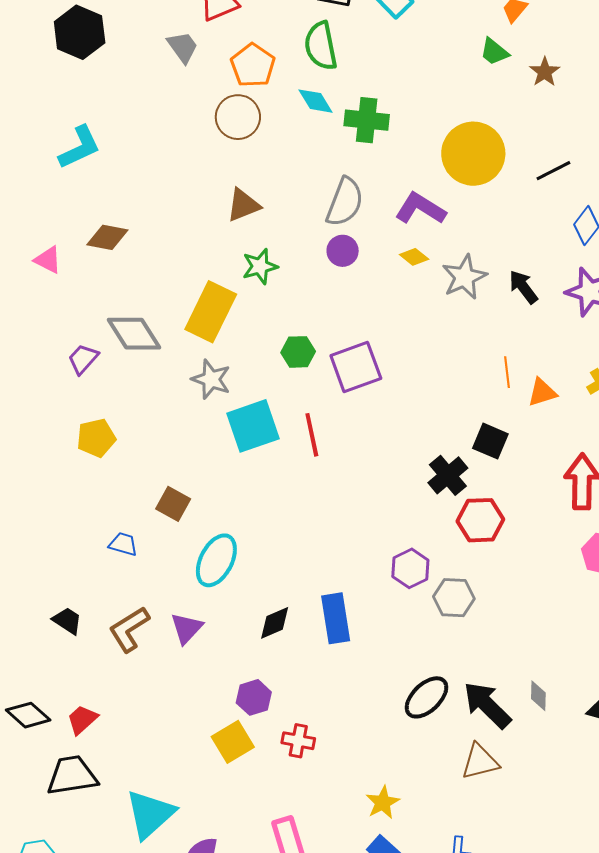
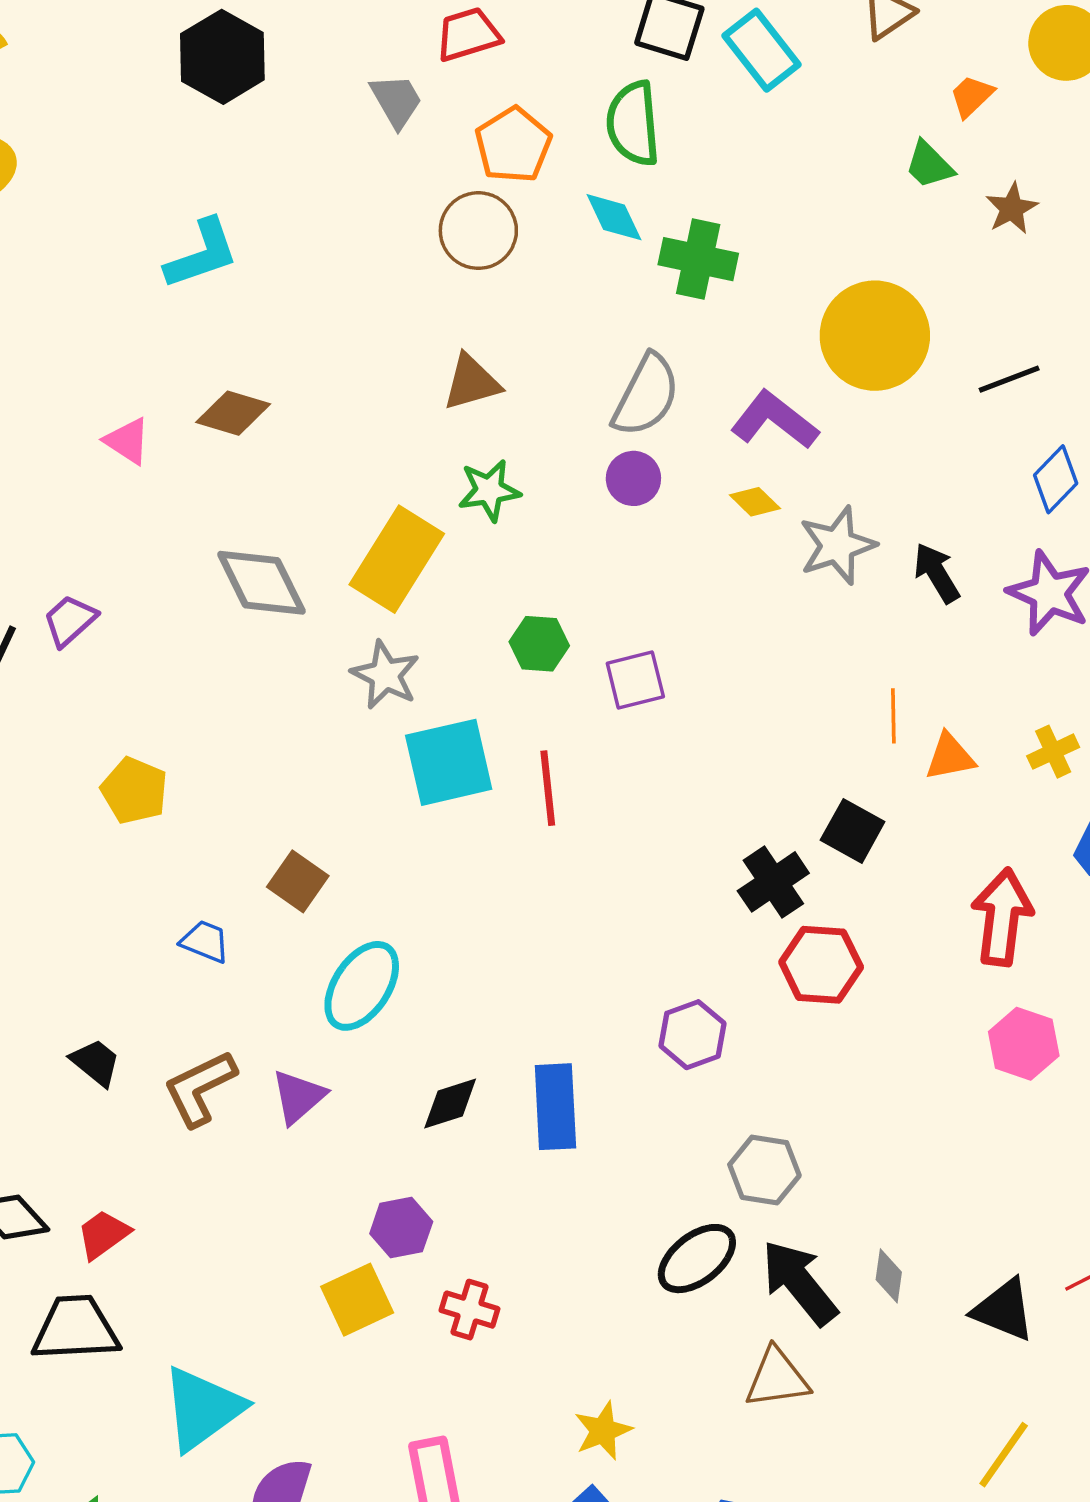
purple trapezoid: (83, 359) -> (70, 620), moved
purple square: (356, 367) -> (635, 680), size x0.7
yellow pentagon: (96, 438) -> (134, 791), moved, turned 30
gray hexagon: (454, 598) -> (764, 1170), moved

